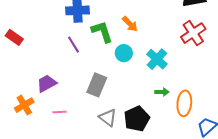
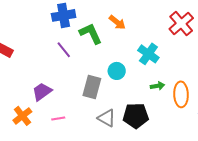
cyan circle: (124, 53) -> (117, 71), moved
black pentagon: (137, 119) -> (136, 116), turned 30

